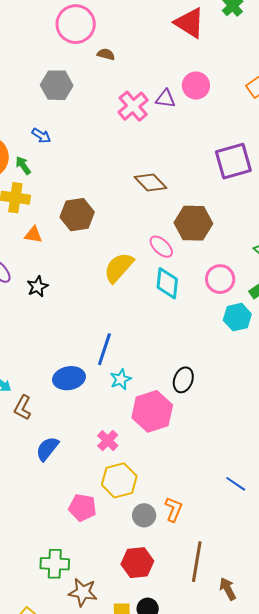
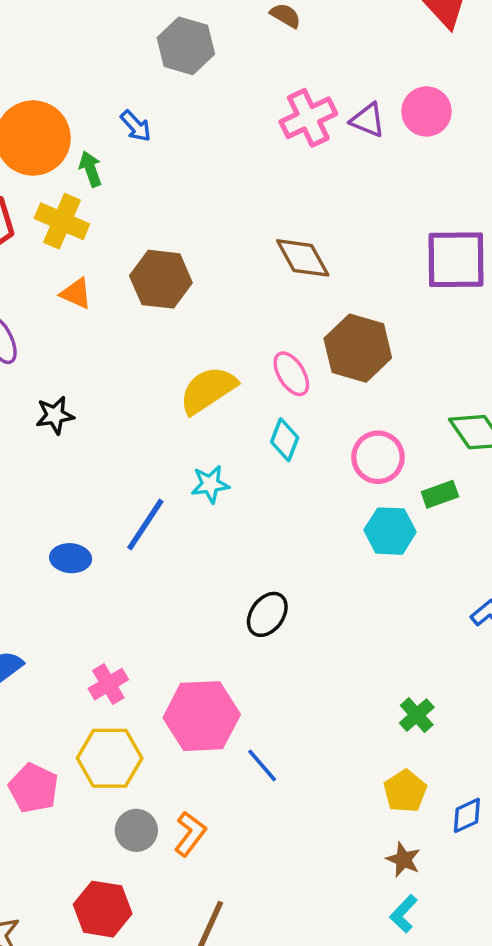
cyan diamond: (167, 283) -> (285, 440), size x0.7
black star: (37, 287) -> (55, 415), moved
blue ellipse: (69, 378) -> (71, 558), size x0.7
cyan star: (121, 379) -> (210, 484), moved
pink hexagon: (152, 411) -> (202, 716), moved
blue line: (236, 484) -> (262, 765), moved

